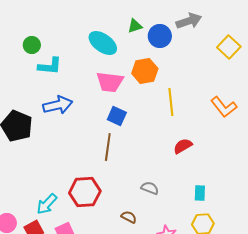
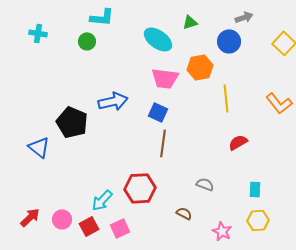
gray arrow: (189, 21) -> (244, 17), size x0.7
blue circle: (160, 36) -> (229, 41), moved
cyan L-shape: (50, 66) -> (102, 17), moved
blue square: (117, 116) -> (158, 112), moved

